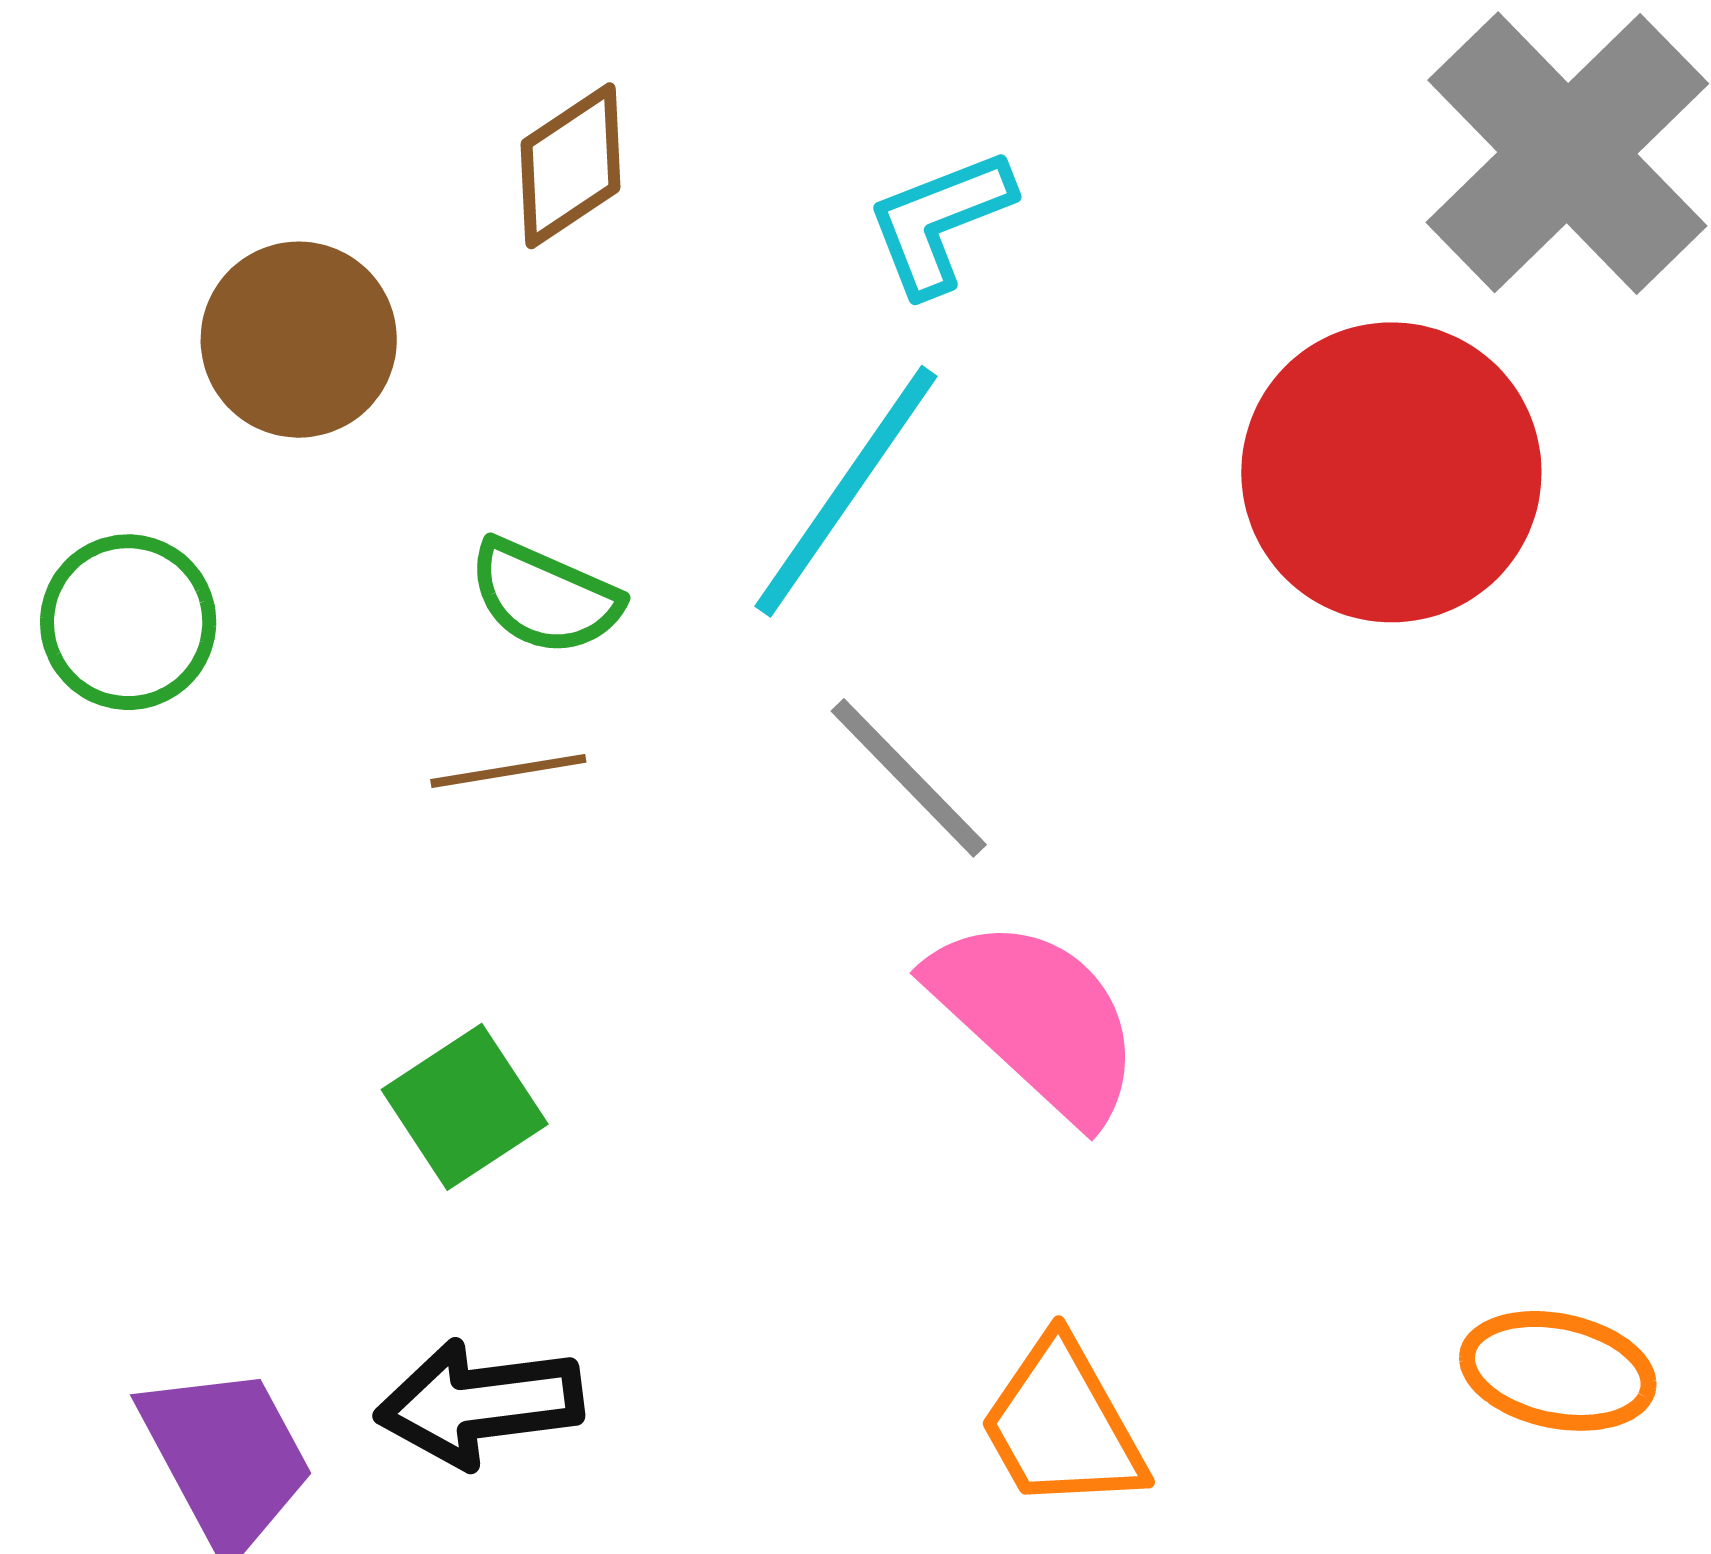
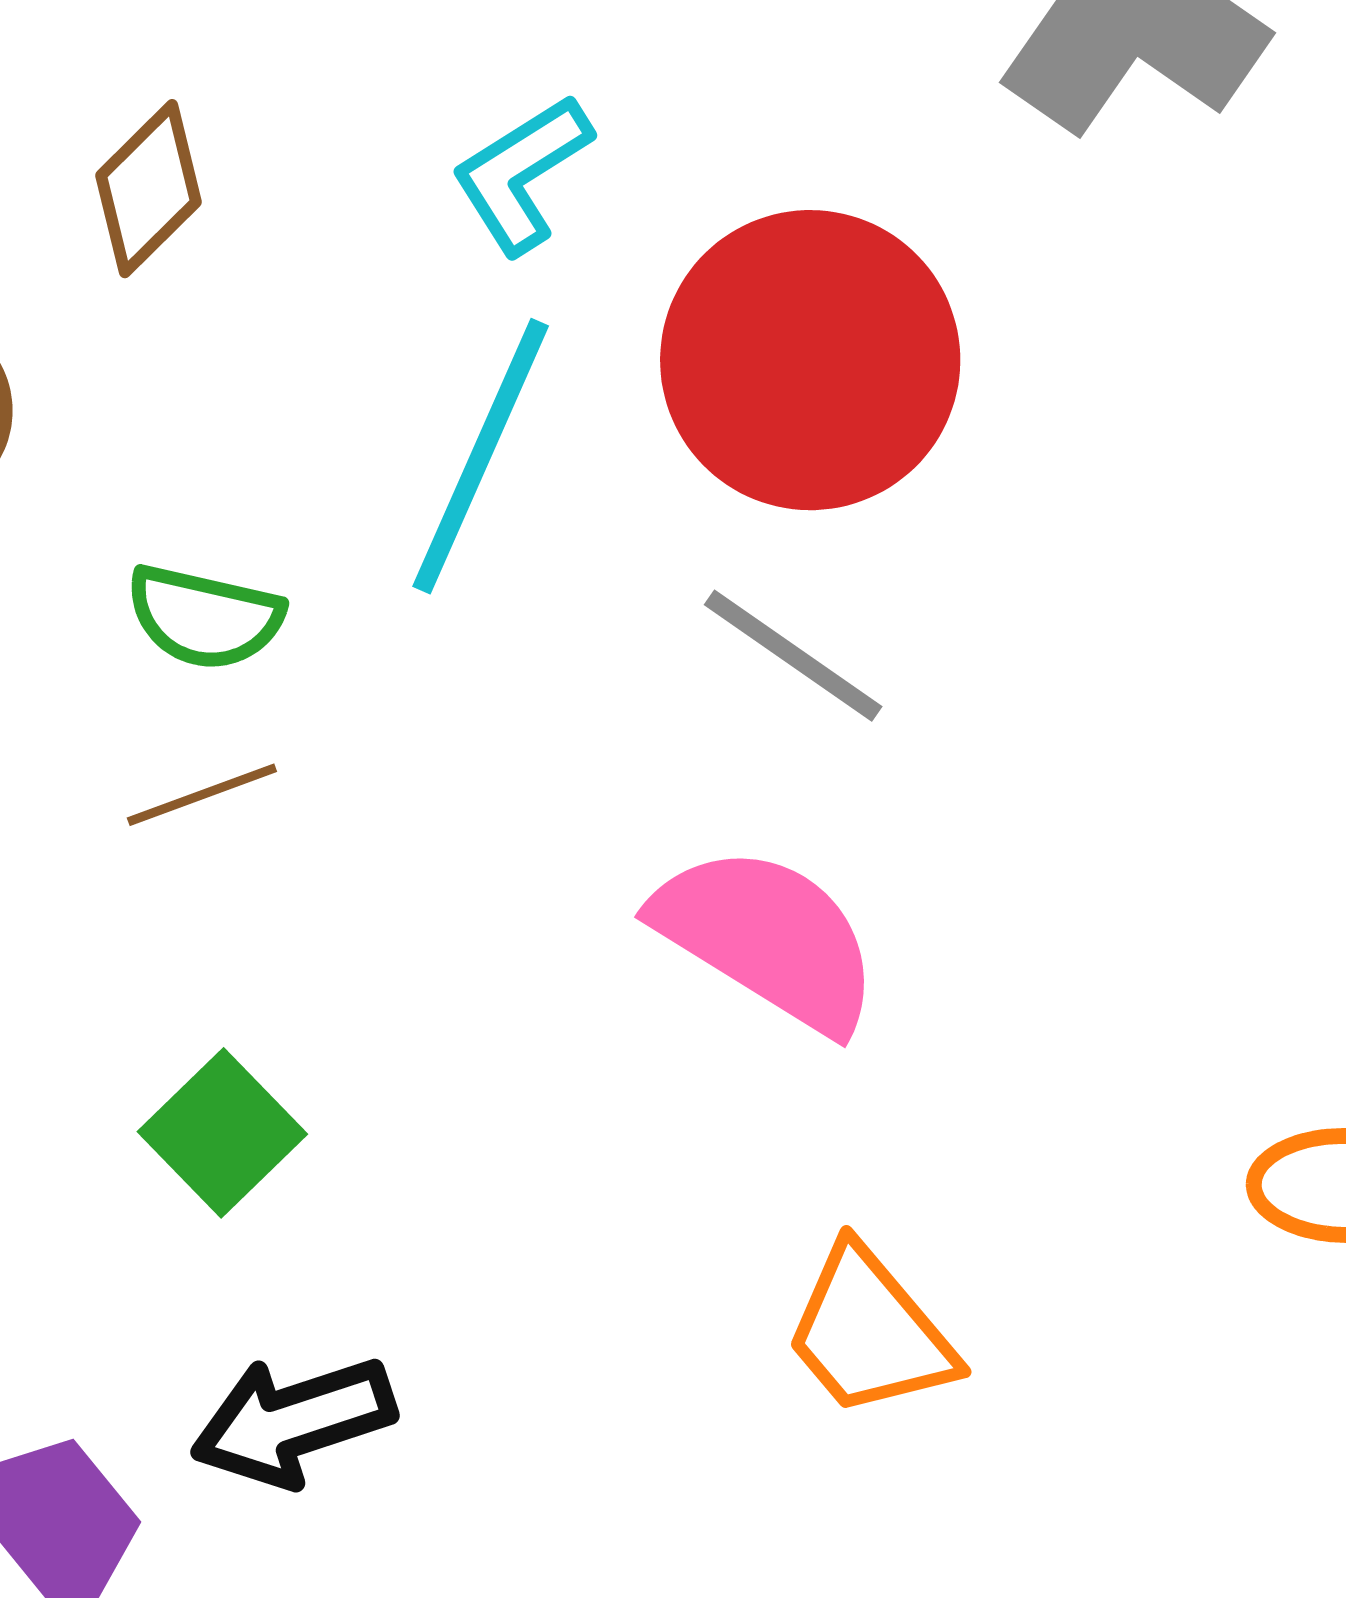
red circle: (1391, 472) -> (810, 360), moved
gray line: (909, 778) -> (793, 656), moved

